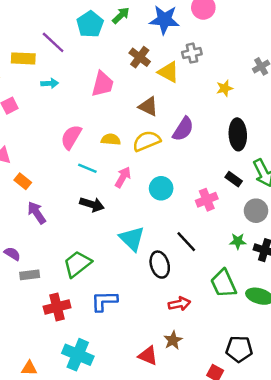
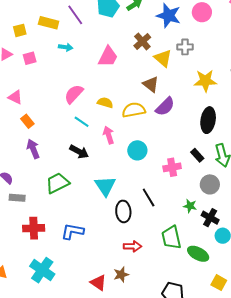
yellow star: (225, 88) -> (205, 81), size x1.6
brown triangle: (148, 106) -> (151, 84), moved
pink arrow: (123, 177) -> (109, 135), turned -60
green trapezoid: (77, 264) -> (57, 183), moved

